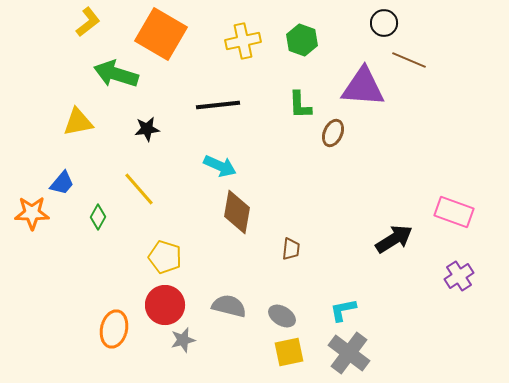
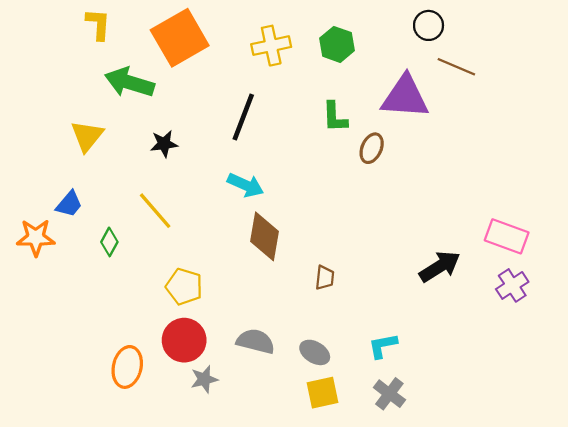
yellow L-shape: (88, 22) -> (98, 24), turned -48
orange square: (161, 34) -> (180, 38), turned 30
black line: (218, 105) -> (243, 117), turned -63
yellow triangle: (78, 122) -> (87, 136), turned -40
purple cross: (459, 276) -> (512, 285), moved
gray cross: (349, 353) -> (389, 394), size x0.7

